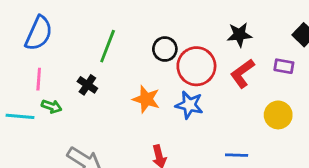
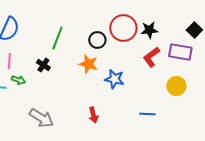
red circle: (196, 66) -> (123, 28), moved
purple rectangle: (284, 66) -> (180, 52), size x1.6
orange star: (146, 99) -> (88, 64), moved

